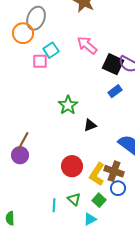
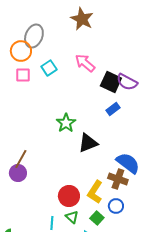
pink square: (40, 61) -> (23, 75), moved
black triangle: (90, 125) -> (88, 143), size x1.5
red circle: (72, 166) -> (69, 196), moved
brown cross: (114, 171) -> (118, 179), moved

